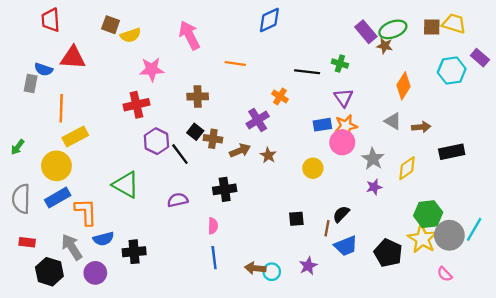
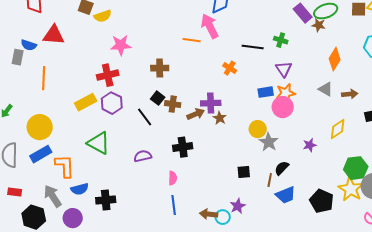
pink arrow: (189, 35) -> (210, 26), moved
purple cross: (258, 120) -> (211, 103), moved, turned 30
yellow rectangle: (75, 136) -> (86, 102), moved
purple hexagon: (156, 141) -> (112, 103), moved
gray star: (373, 159) -> (269, 142), moved
purple star: (308, 266) -> (238, 206), moved

